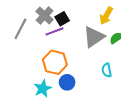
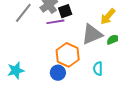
orange hexagon: (55, 62) -> (68, 55), moved
cyan star: (43, 89) -> (16, 70), moved

